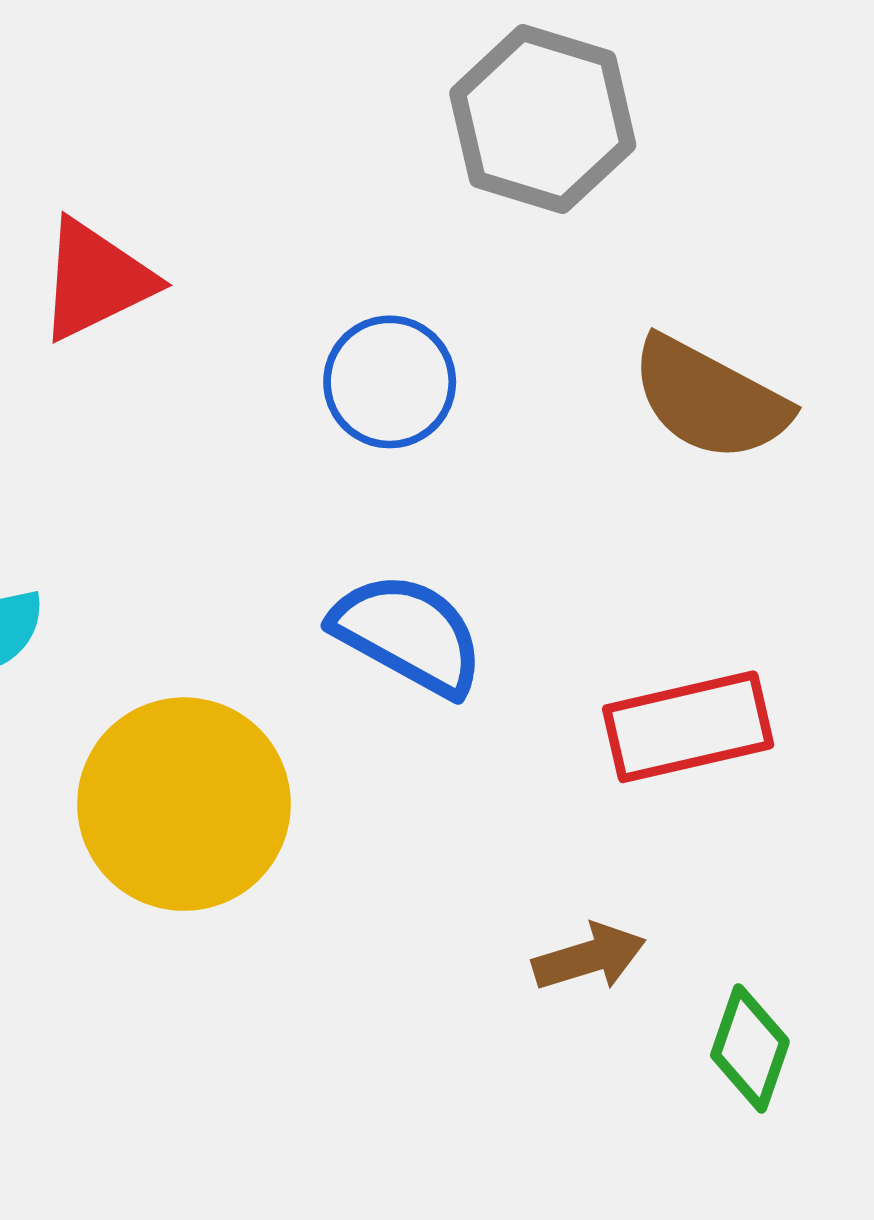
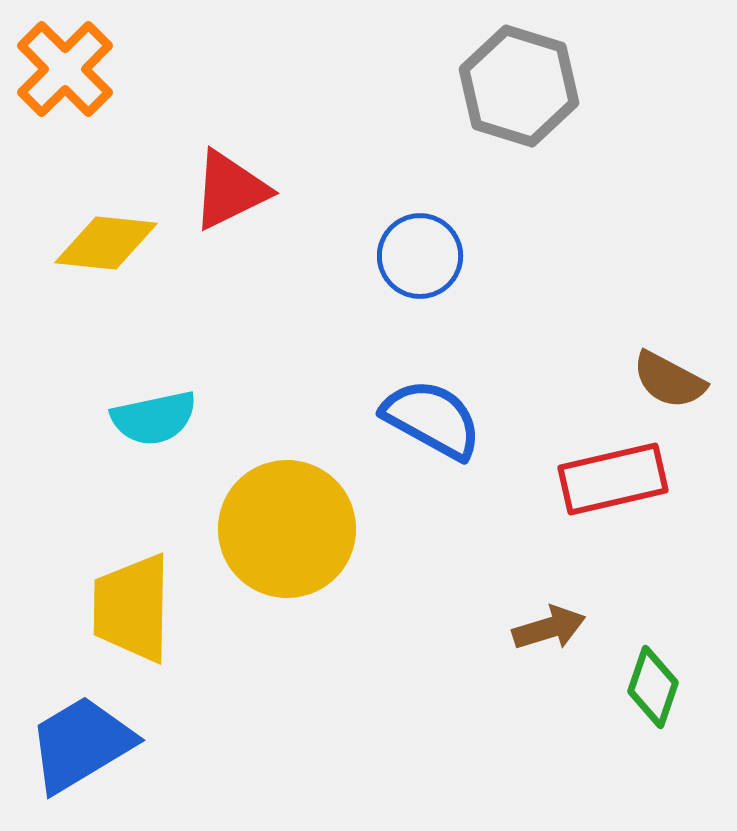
brown semicircle: (710, 399) -> (669, 380), moved, size x0.7

